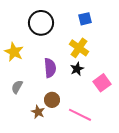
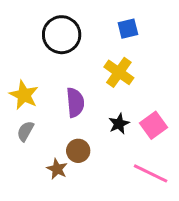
yellow star: (14, 52) -> (24, 95), moved
black star: (77, 69) -> (119, 124), moved
pink line: (80, 115) -> (151, 173), moved

